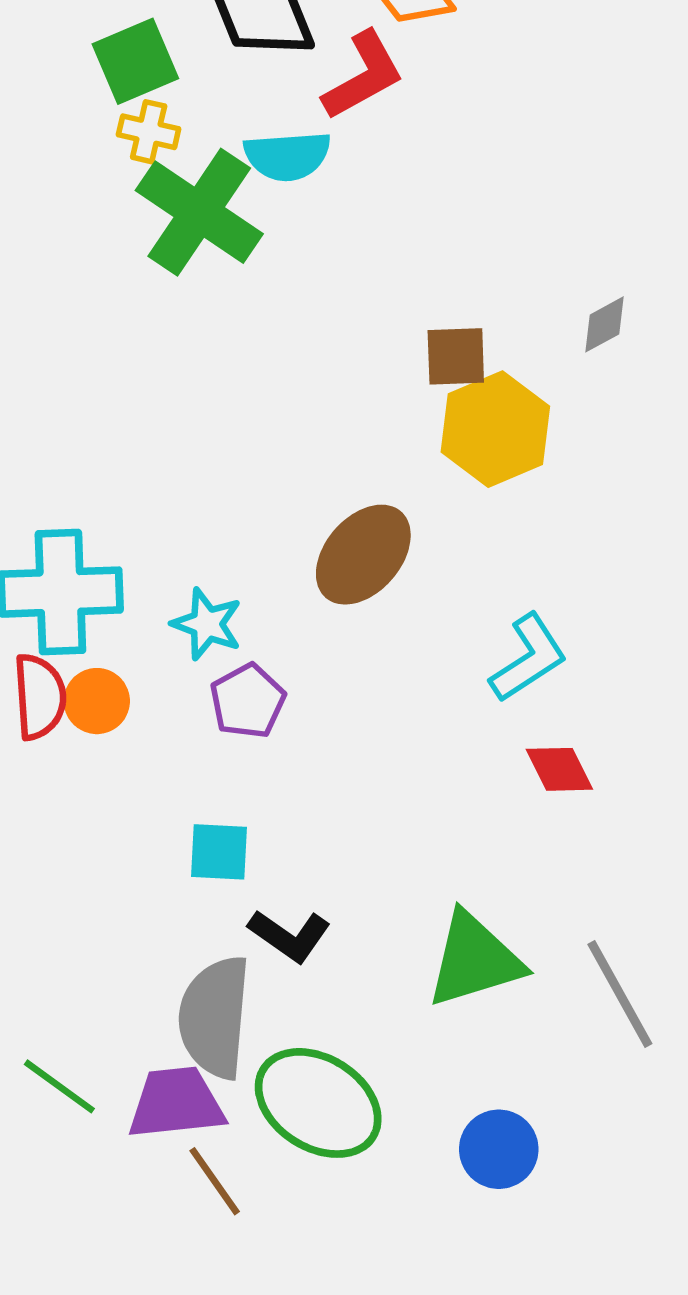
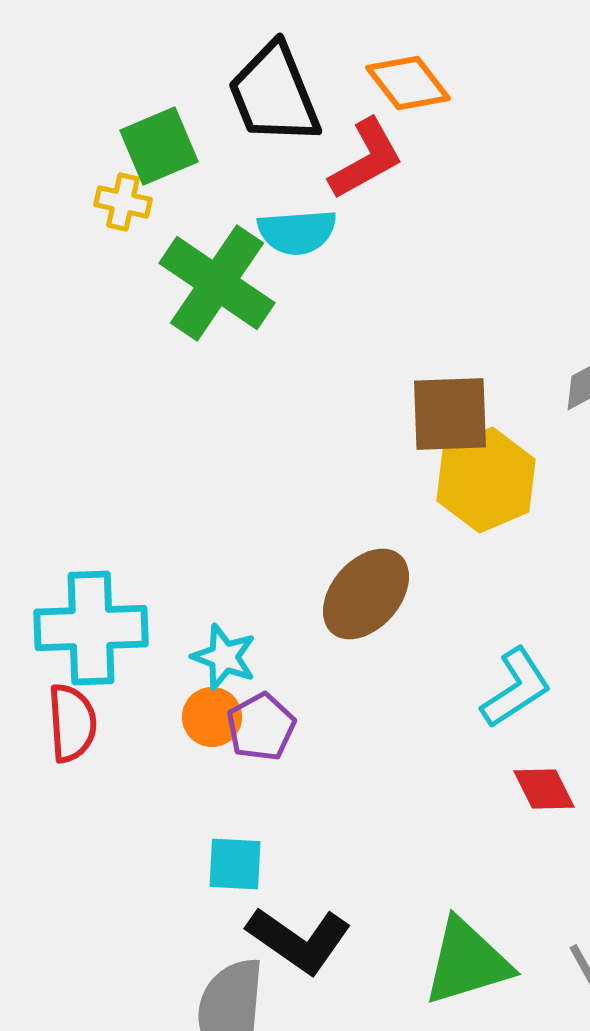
yellow cross: (149, 132) -> (123, 202), moved
brown square: (456, 356) -> (450, 414), size x1.4
orange circle: (97, 701) -> (212, 717), moved
black L-shape: (290, 936) -> (299, 940), size x1.4

